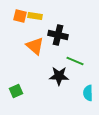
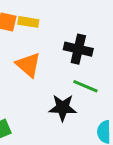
black cross: (58, 35) -> (78, 49), moved

